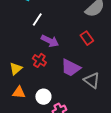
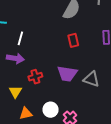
red rectangle: (87, 38) -> (73, 40), turned 40
purple arrow: (50, 41) -> (15, 58), moved
red cross: (39, 60) -> (35, 77), turned -32

